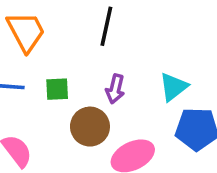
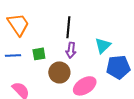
black line: (106, 26) -> (68, 27), moved

